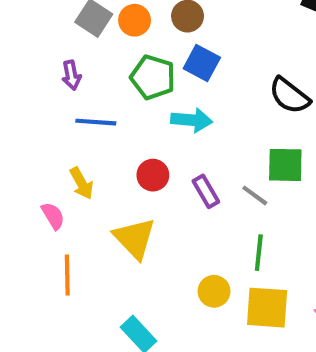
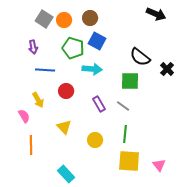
green square: (285, 165) -> (130, 81), moved
red circle: (153, 175) -> (66, 91), moved
yellow triangle: (135, 238) -> (64, 127), size x0.7
yellow circle: (214, 291) -> (95, 140), moved

